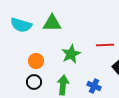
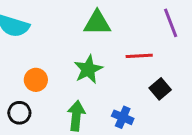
green triangle: (52, 23) -> (97, 23), moved
black circle: (34, 82) -> (19, 113), moved

